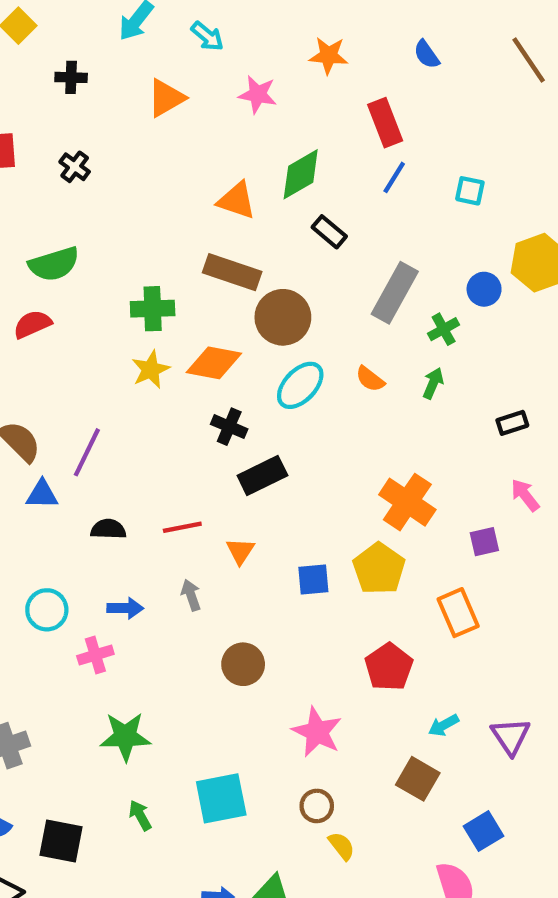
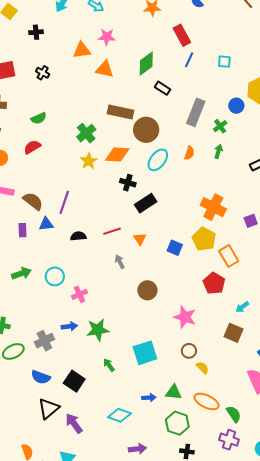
pink star: (258, 94) -> (107, 37), moved
orange triangle: (166, 98) -> (82, 50), moved, turned 30
orange triangle: (237, 200) -> (105, 69), moved
green semicircle: (54, 264) -> (39, 118), size x0.7
green cross: (153, 309) -> (86, 133), turned -30
orange semicircle: (370, 379) -> (189, 153), turned -104
blue square: (313, 580) -> (175, 248), turned 35
blue arrow: (125, 608) -> (69, 326), moved
orange rectangle: (458, 613) -> (229, 256), moved
black square: (61, 841) -> (74, 381), turned 30

